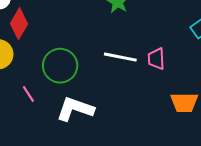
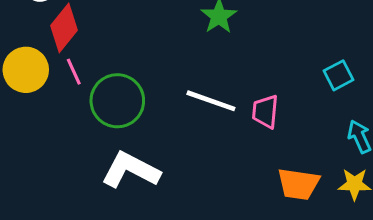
pink line: (28, 94) -> (74, 72), moved

